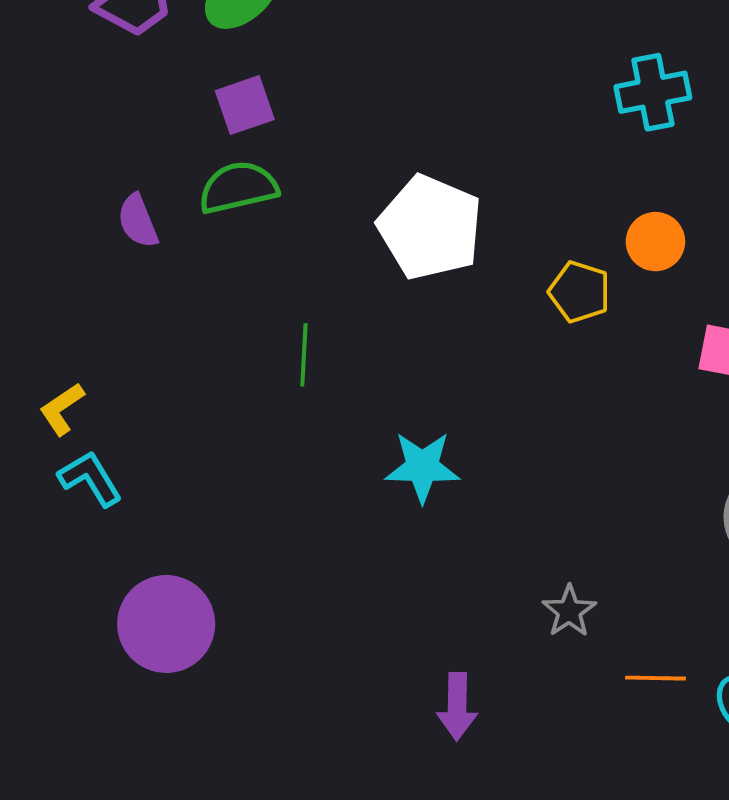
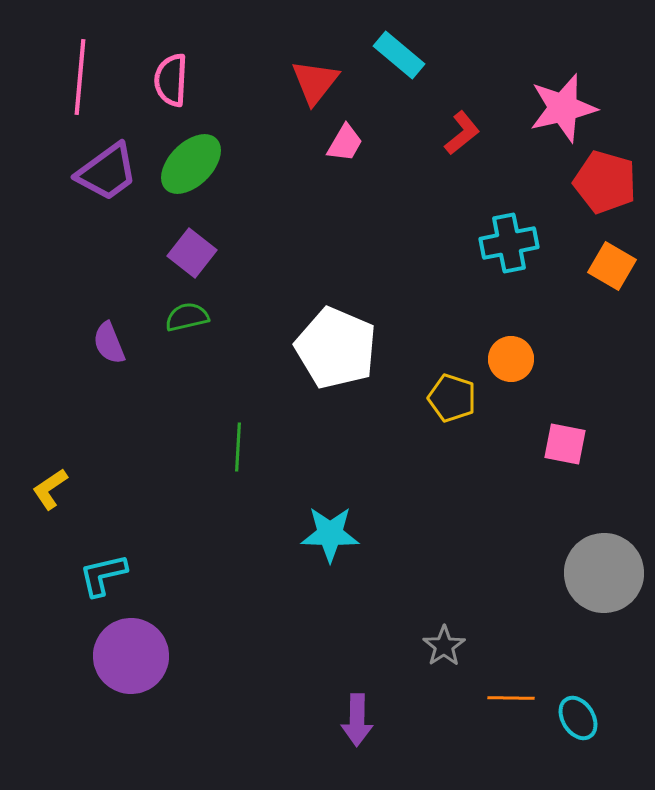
purple square: (245, 105) -> (192, 253), turned -33
green semicircle: (238, 187) -> (187, 317), size x0.7
cyan L-shape: (90, 478) -> (103, 575), moved, turned -72

